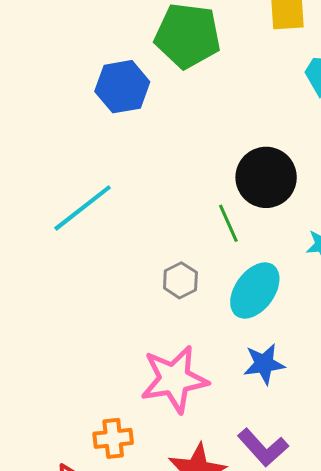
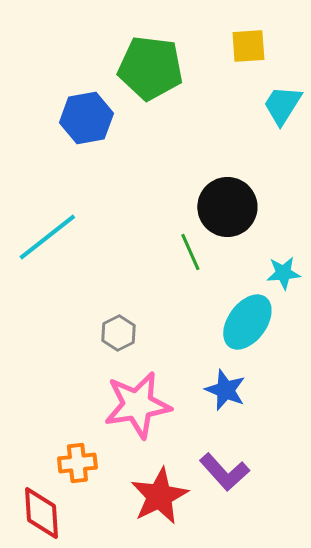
gray hexagon: (180, 280) -> (118, 333), moved
cyan ellipse: (255, 291) -> (247, 322), moved
blue star: (264, 364) -> (225, 390), turned 30

